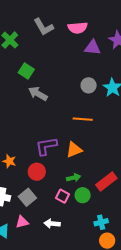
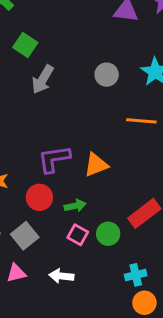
gray circle: (89, 85) -> (107, 75), moved
gray arrow: (38, 94) -> (43, 79), turned -90
orange line: (83, 119) -> (141, 121), moved
green arrow: (73, 178) -> (75, 206), moved

